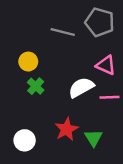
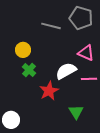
red star: (66, 129) -> (49, 91), moved
white circle: (25, 140) -> (11, 120), moved

